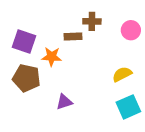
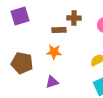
purple square: (24, 42) -> (20, 16), moved, turned -36
orange star: (52, 57) -> (54, 52), moved

